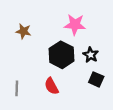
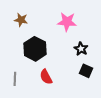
brown star: (23, 31) -> (21, 20), moved
black hexagon: (62, 55) -> (35, 49), moved

